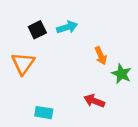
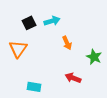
orange arrow: (101, 56) -> (67, 43), moved

